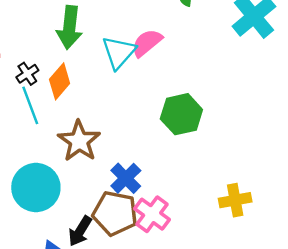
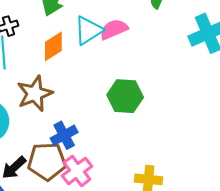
orange diamond: (60, 81) -> (53, 46), moved
brown pentagon: (115, 213) -> (47, 161), turned -30

